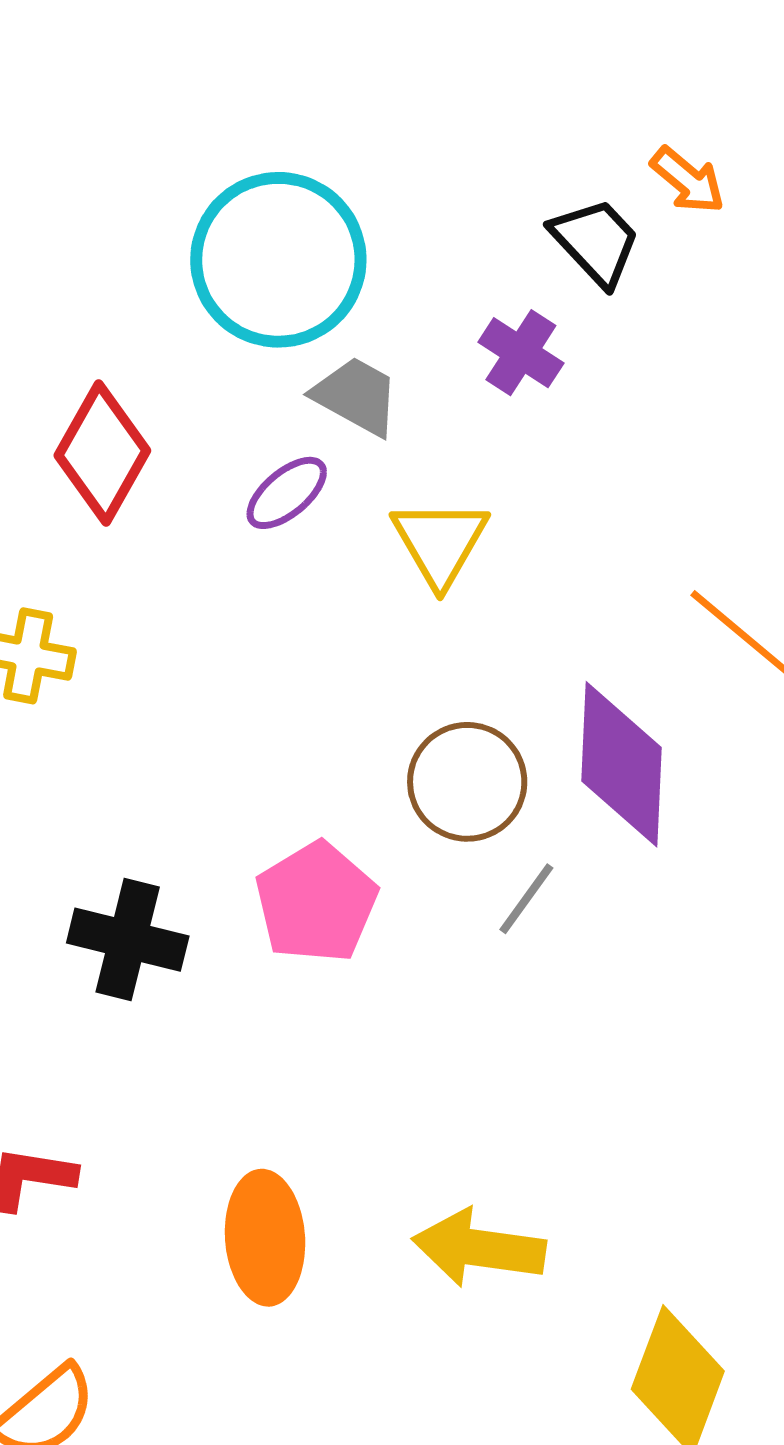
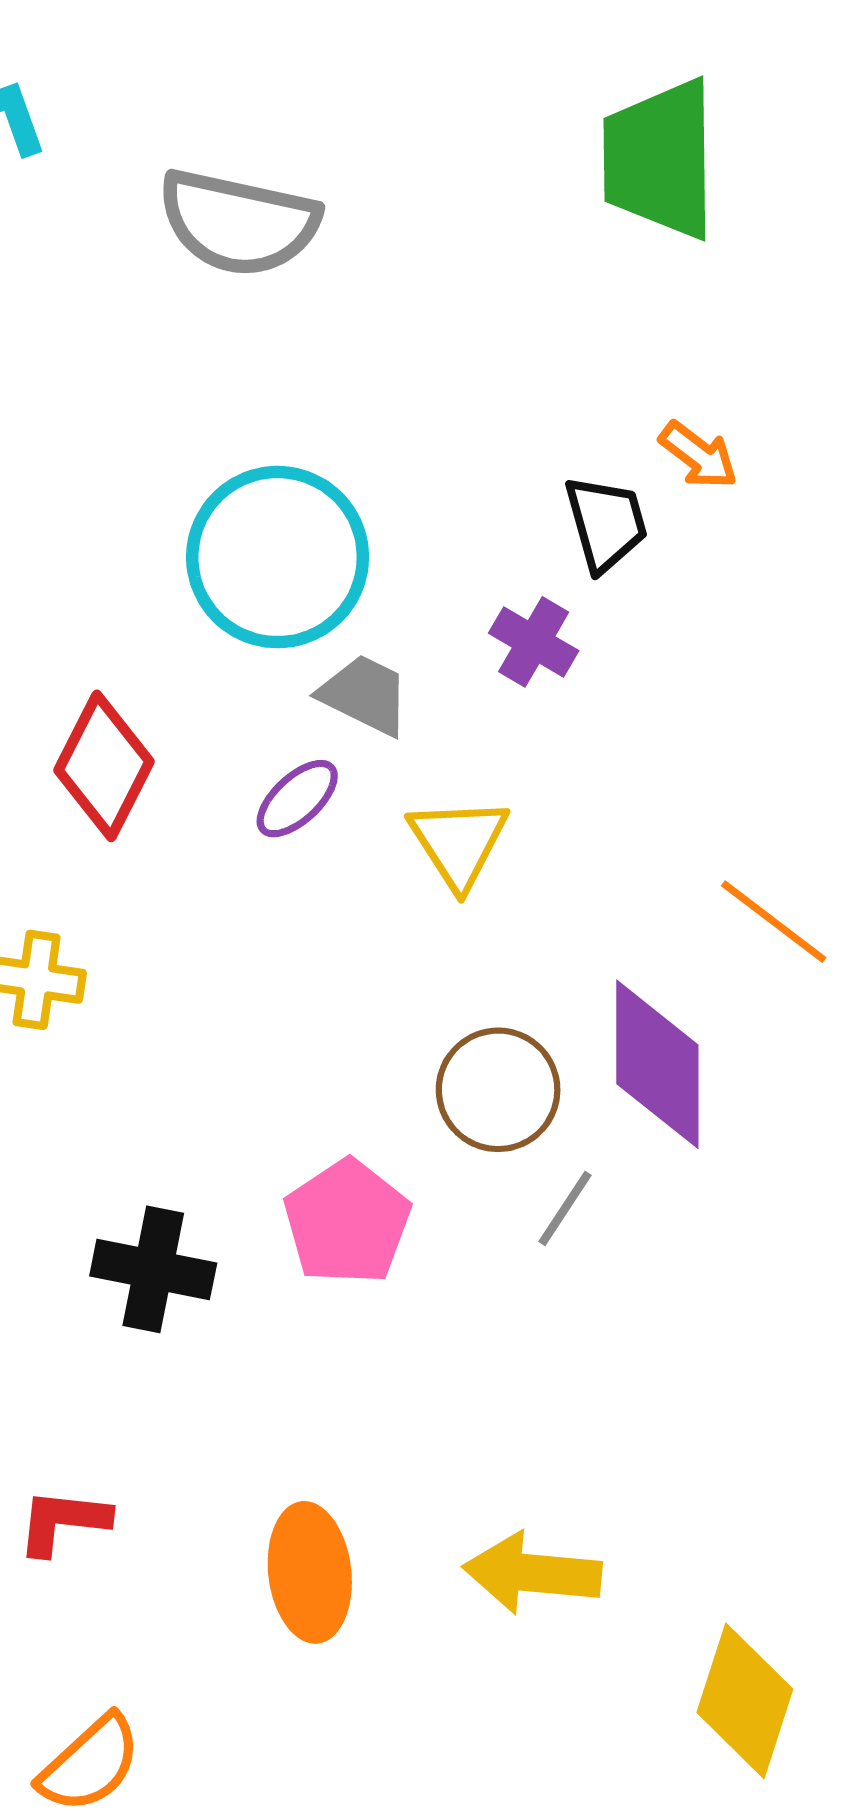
black trapezoid: (596, 242) -> (606, 523), turned 30

